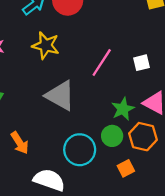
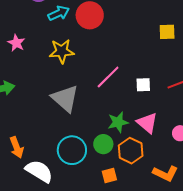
yellow star: (46, 45) -> (62, 51), turned -30
orange arrow: (20, 143) -> (17, 147), moved

